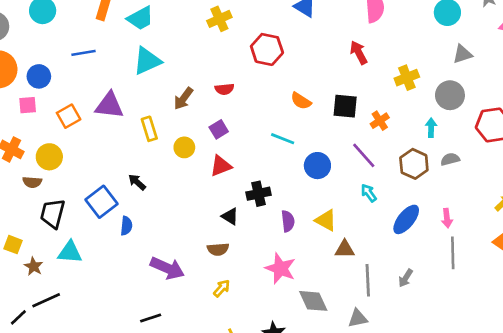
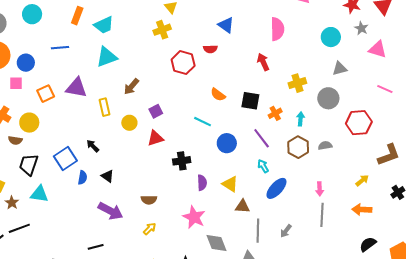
red hexagon: (267, 49) -> (183, 63), moved
red semicircle: (224, 89) -> (210, 49), moved
cyan arrow: (431, 128) -> (301, 119), moved
black triangle: (230, 216) -> (107, 176), moved
blue ellipse: (406, 219) -> (276, 188), moved

